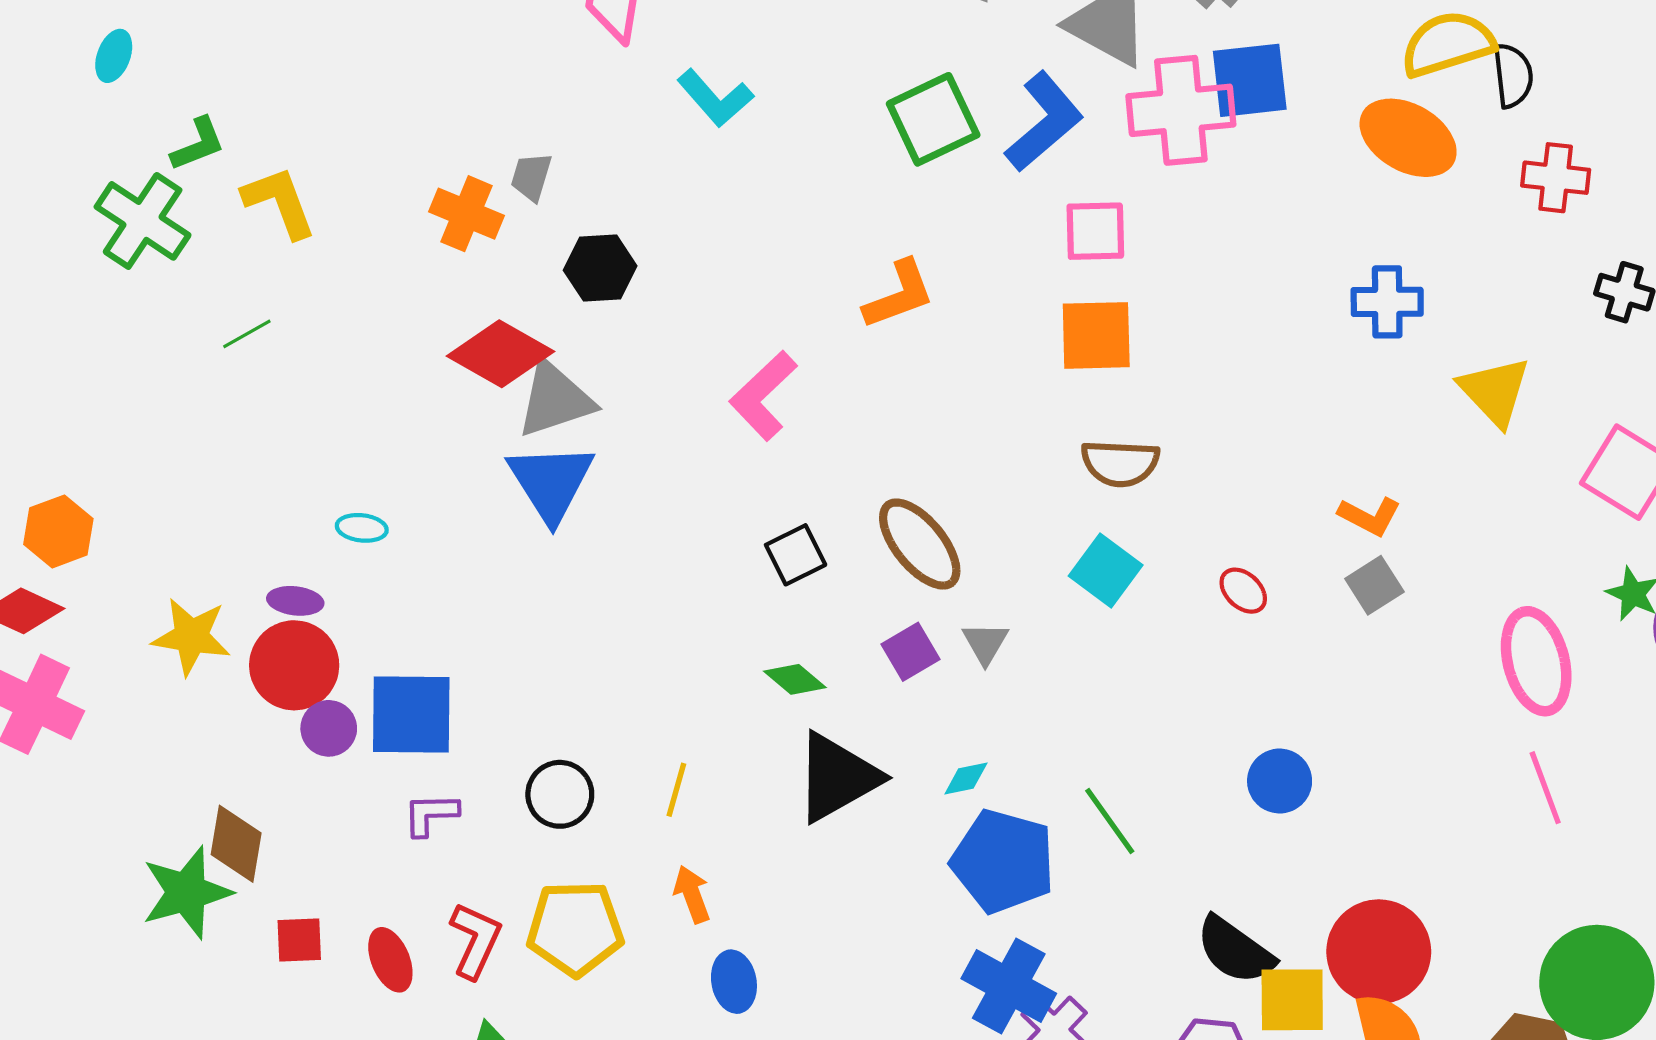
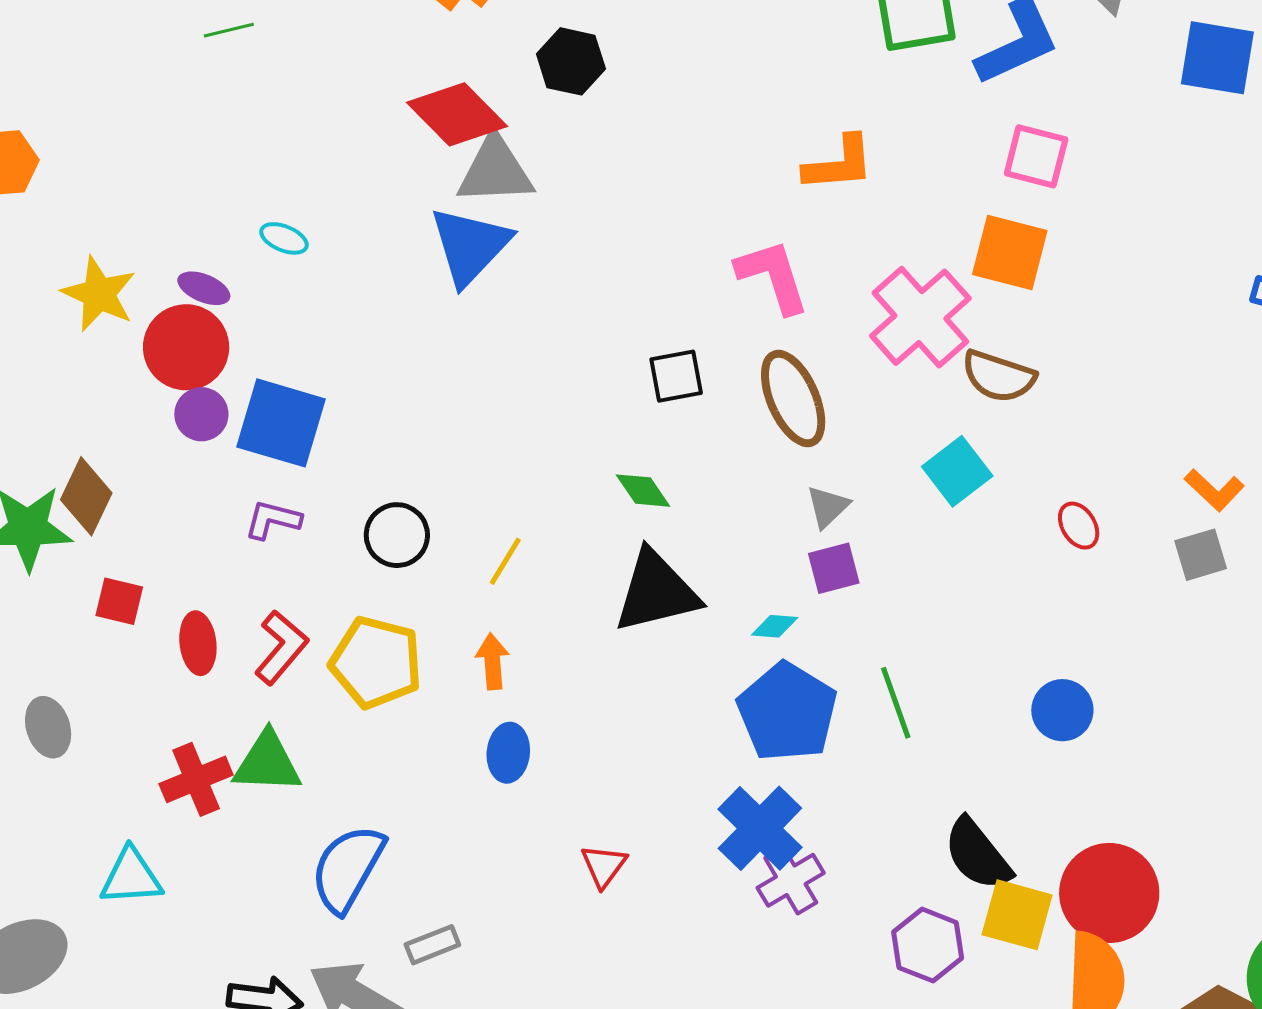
pink cross: (1181, 110) -> (920, 317), moved, turned 38
pink L-shape: (763, 396) -> (773, 276), moved, turned 100
purple square: (910, 652) -> (834, 568), moved

